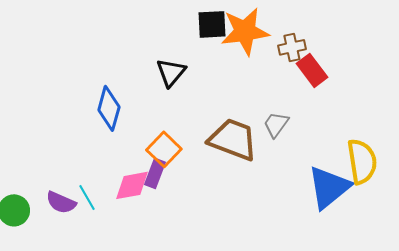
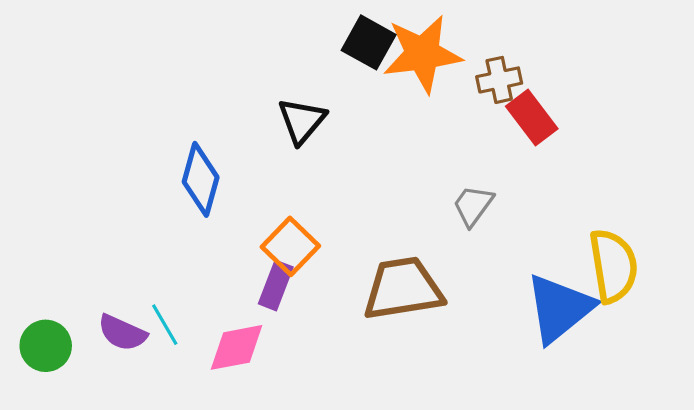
black square: (212, 24) -> (369, 42), turned 32
brown trapezoid: (233, 139) -> (403, 289), moved, turned -30
pink diamond: (132, 185) -> (237, 347), moved

